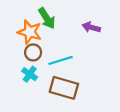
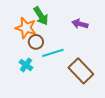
brown circle: (33, 52) -> (36, 42), moved
brown rectangle: (64, 88) -> (81, 71), moved, turned 30

